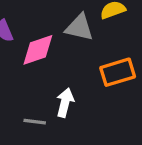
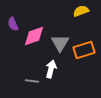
gray triangle: (79, 27) -> (60, 43), moved, turned 48

